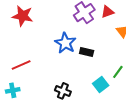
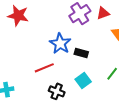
red line: (21, 65) -> (44, 68), moved
cyan square: (101, 84) -> (83, 80), moved

